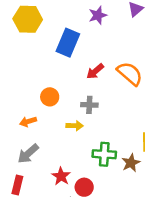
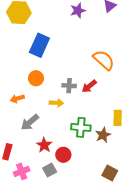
blue rectangle: (68, 43) -> (39, 45), moved
red arrow: (95, 71) -> (89, 86), moved
gray arrow: (28, 154) -> (30, 122), moved

